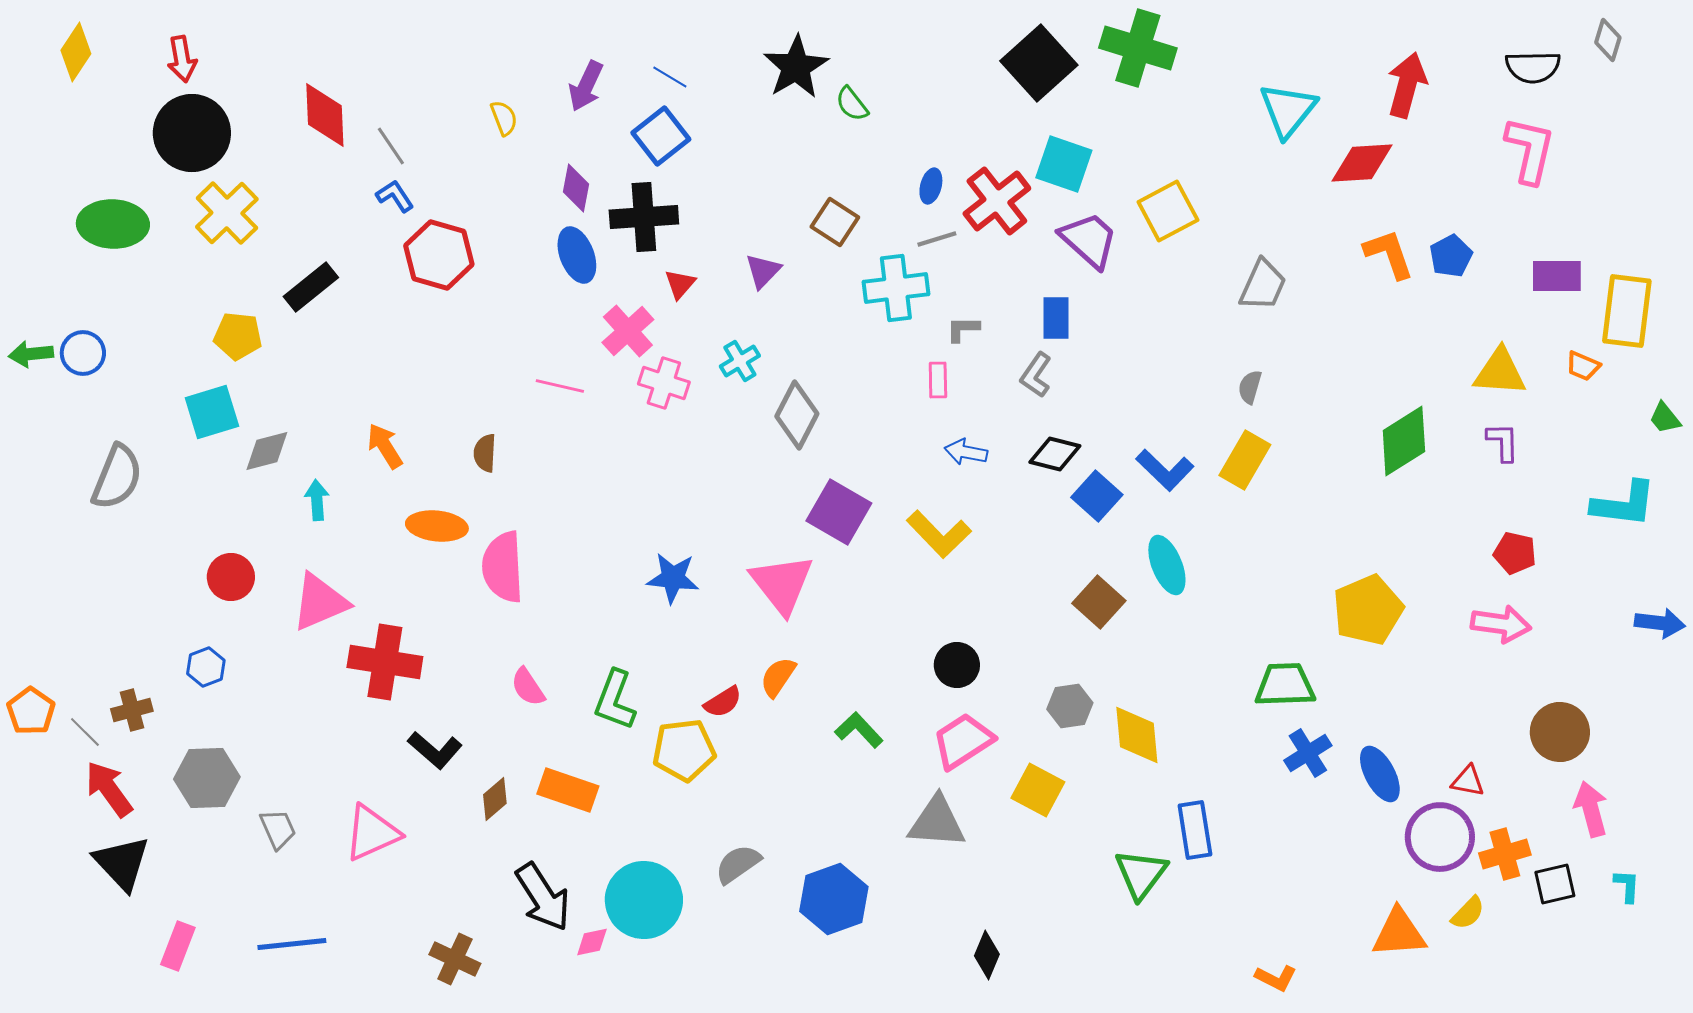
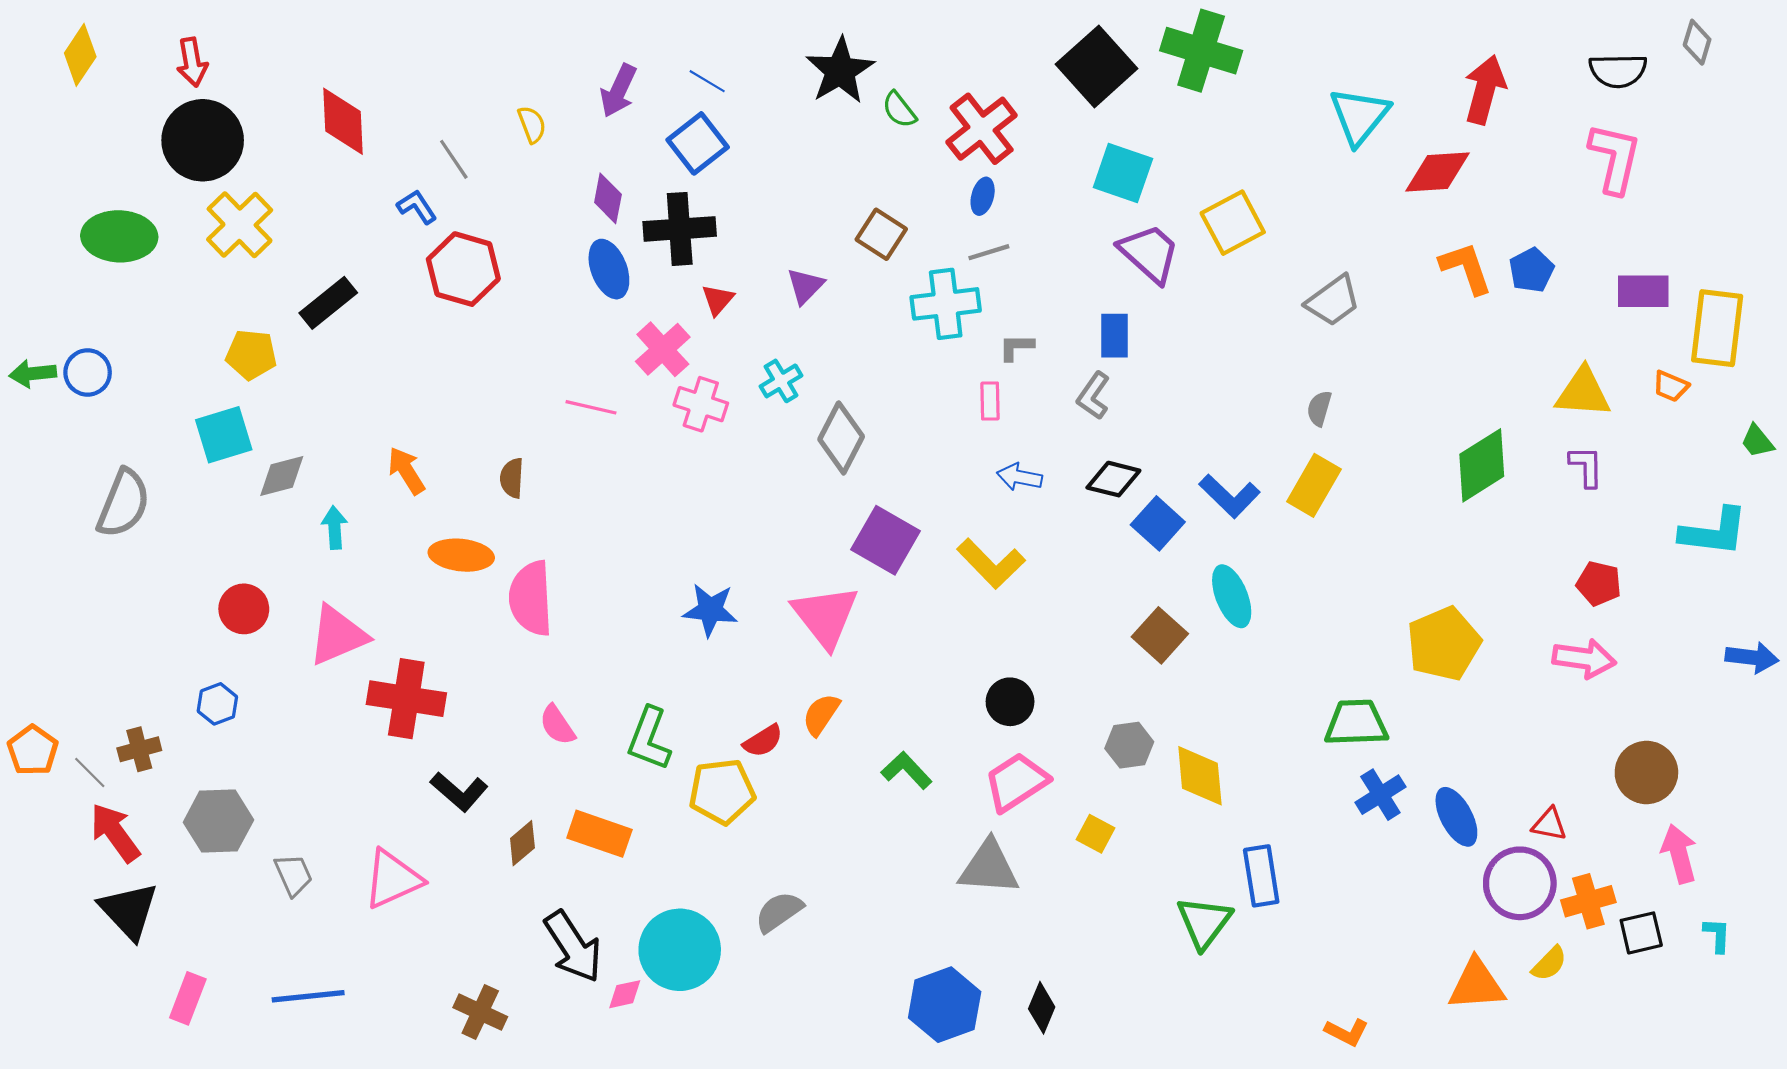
gray line: (391, 146) -> (454, 159), moved
red cross: (997, 201) -> (982, 129), moved
gray trapezoid: (1263, 285) -> (1333, 301), turned 30
yellow square: (1038, 790) -> (1096, 834), size x0.7
blue hexagon: (834, 899) -> (945, 1005), moved

